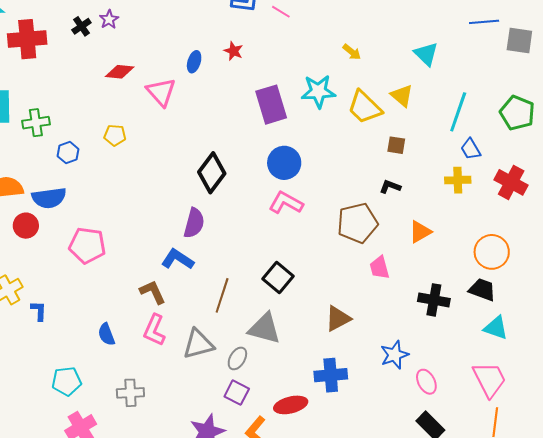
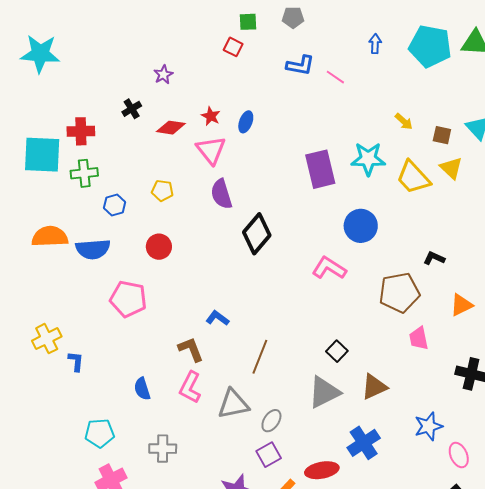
black cross: (81, 26) -> (132, 109), moved
red cross: (27, 39) -> (81, 131), moved, size x0.7
red star: (233, 51) -> (211, 116), moved
brown square: (396, 145) -> (442, 135), moved
blue circle: (284, 163) -> (361, 226), moved
purple semicircle: (194, 223) -> (221, 194), moved, turned 144
red circle: (26, 226) -> (159, 247), moved
blue L-shape: (178, 259) -> (218, 318), size x0.7
black square: (278, 278) -> (337, 351), moved, size x0.7
gray triangle: (264, 329) -> (324, 392), moved, turned -45
blue cross: (331, 375) -> (364, 443), turned -32
purple square: (237, 393) -> (269, 455), turned 30

